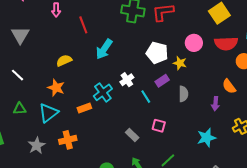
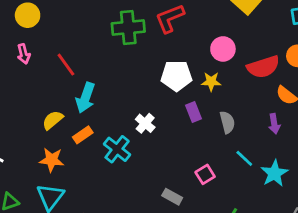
red semicircle: (226, 43) -> (263, 67), moved
cyan arrow: (104, 49) -> (85, 98), moved
purple rectangle: (162, 81) -> (193, 112), turned -64
cyan line: (146, 97) -> (244, 158), moved
orange rectangle: (84, 108) -> (83, 135), moved
pink square: (159, 126) -> (205, 174), turned -32

